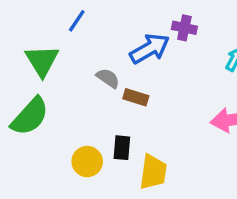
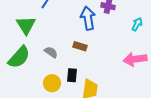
blue arrow: (150, 49) -> (88, 18), turned -70
gray semicircle: (108, 78) -> (51, 52), moved

